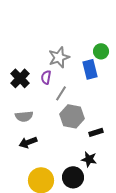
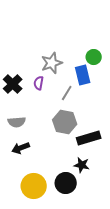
gray line: (61, 93) -> (67, 93), moved
black rectangle: (96, 132) -> (89, 138), size x1.6

